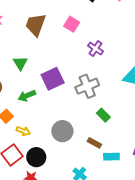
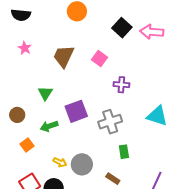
purple cross: (95, 49) -> (121, 85), turned -35
green rectangle: (103, 115) -> (124, 152), turned 32
yellow arrow: (23, 131) -> (60, 162), moved

